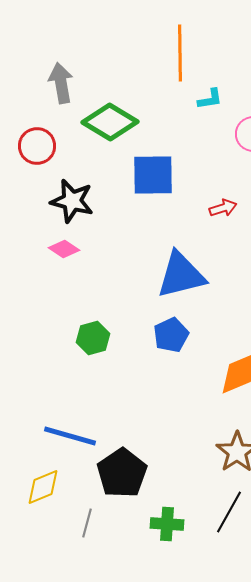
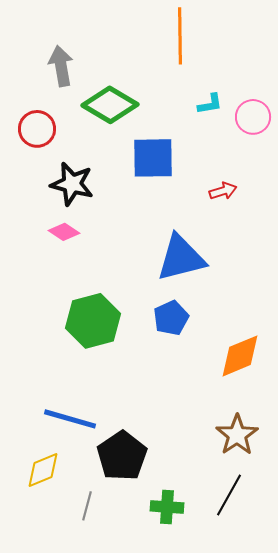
cyan L-shape: (210, 99) -> (210, 104), moved
green hexagon: (93, 338) -> (93, 321), size x1.6

